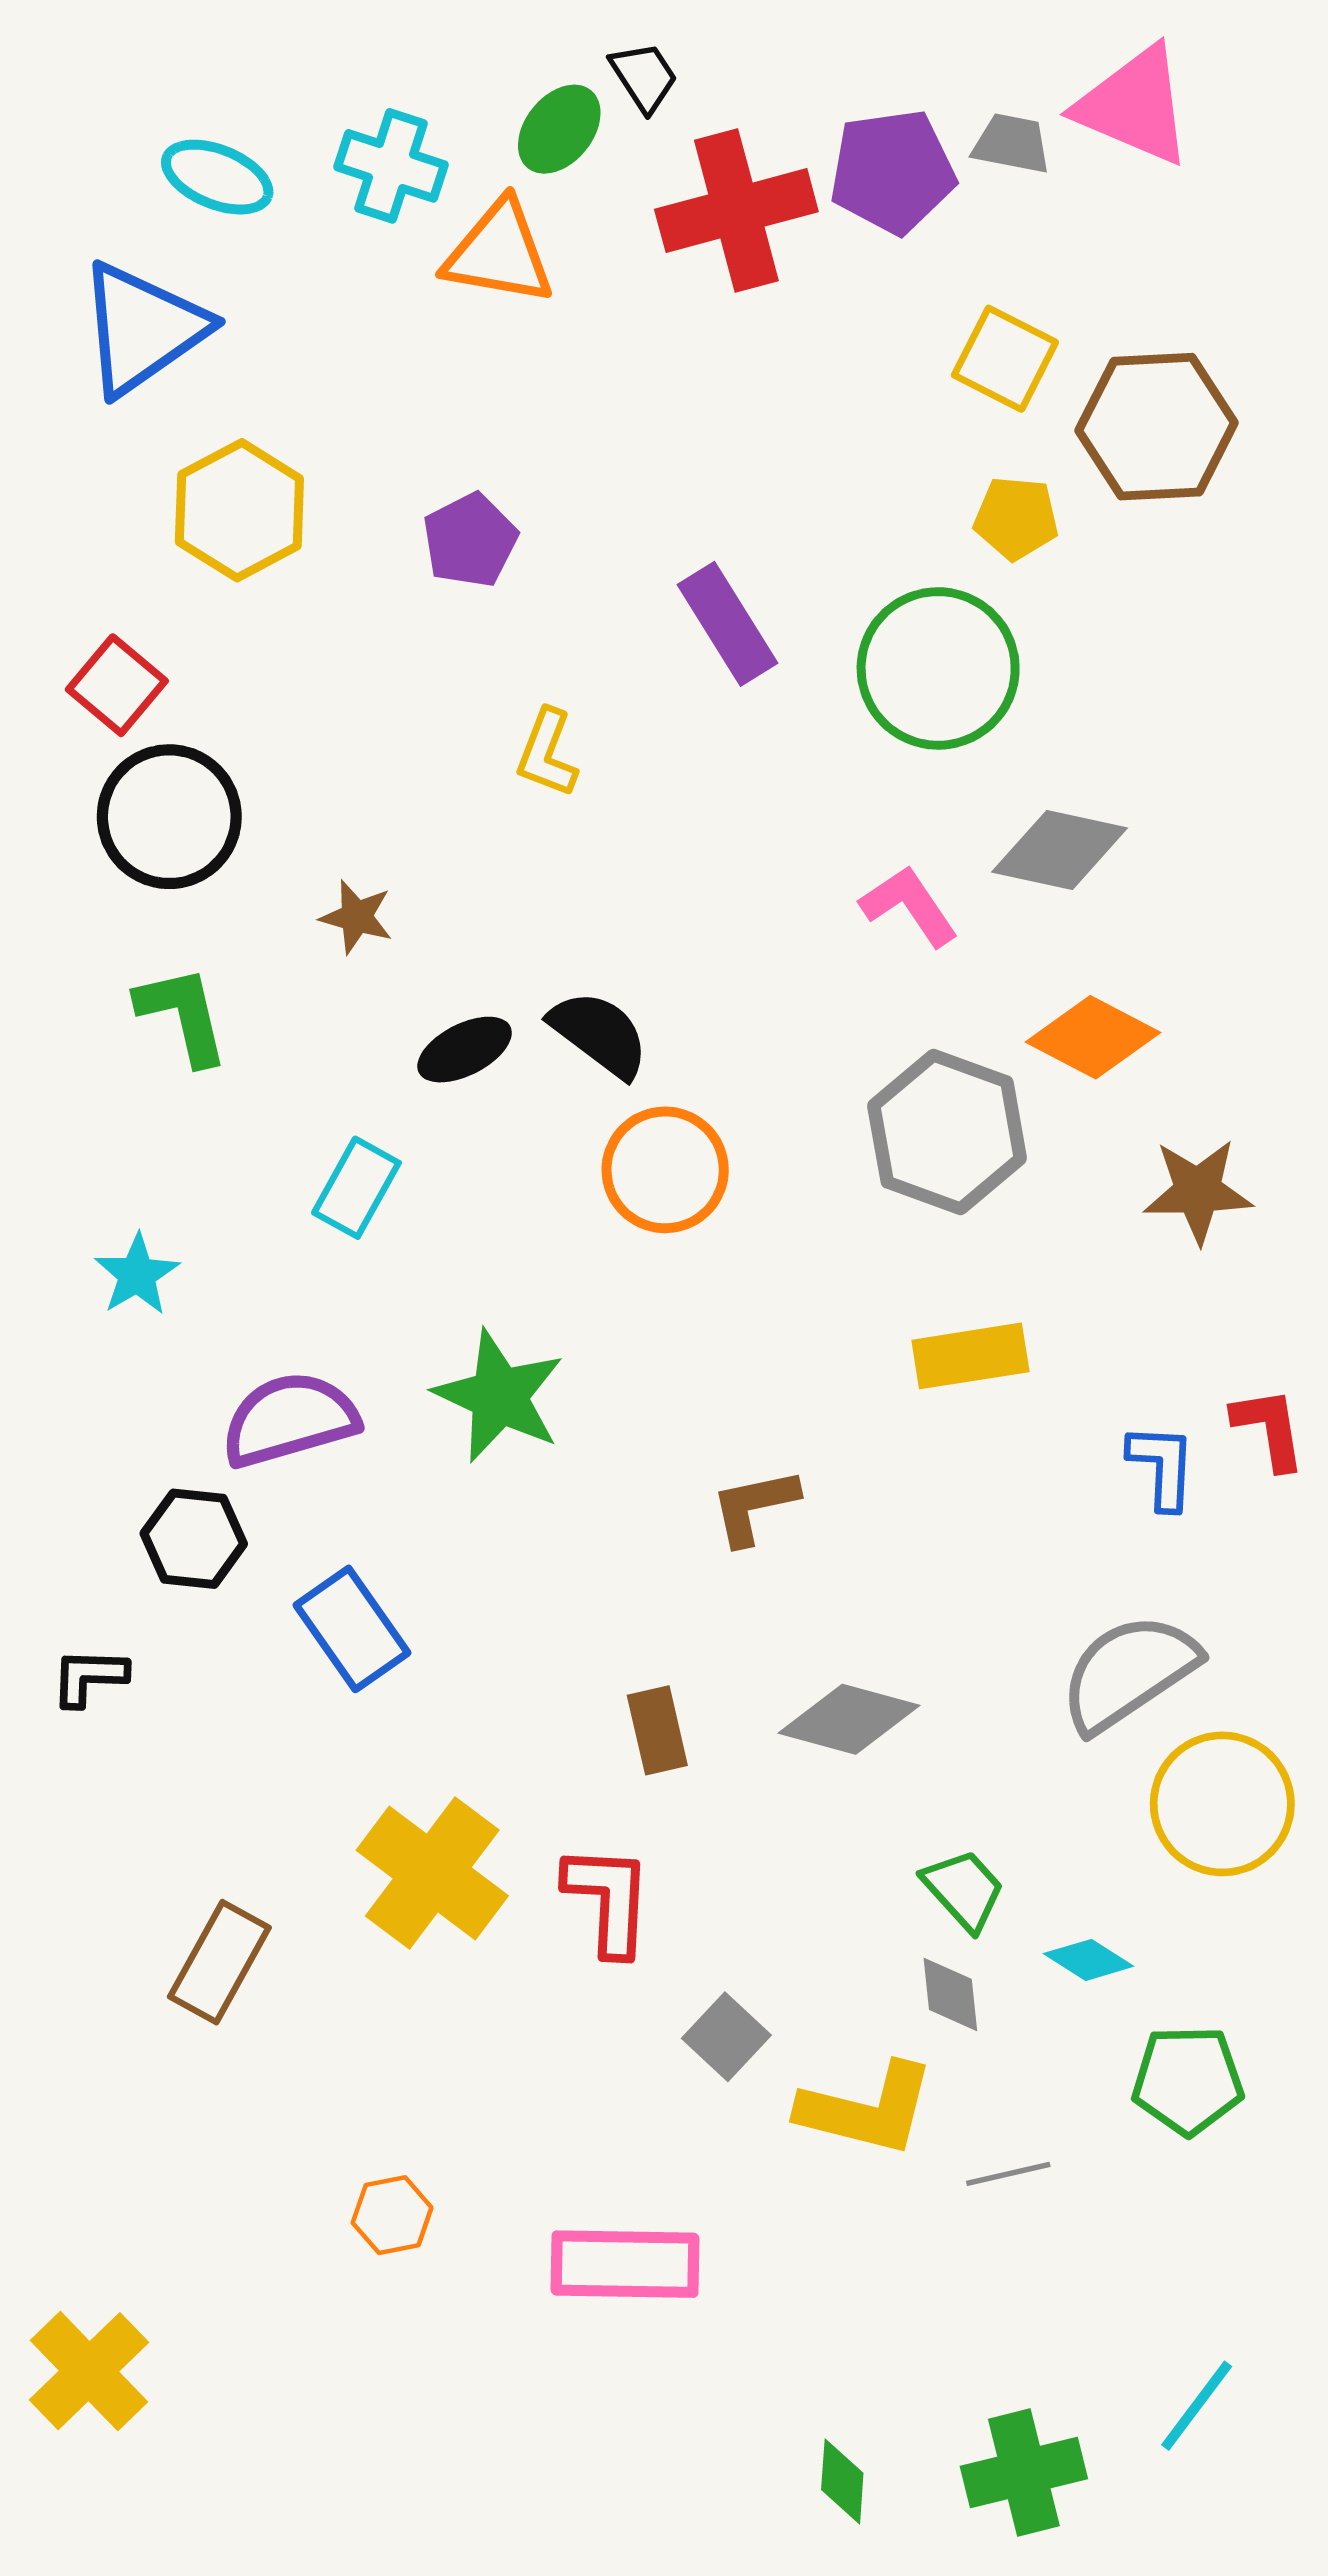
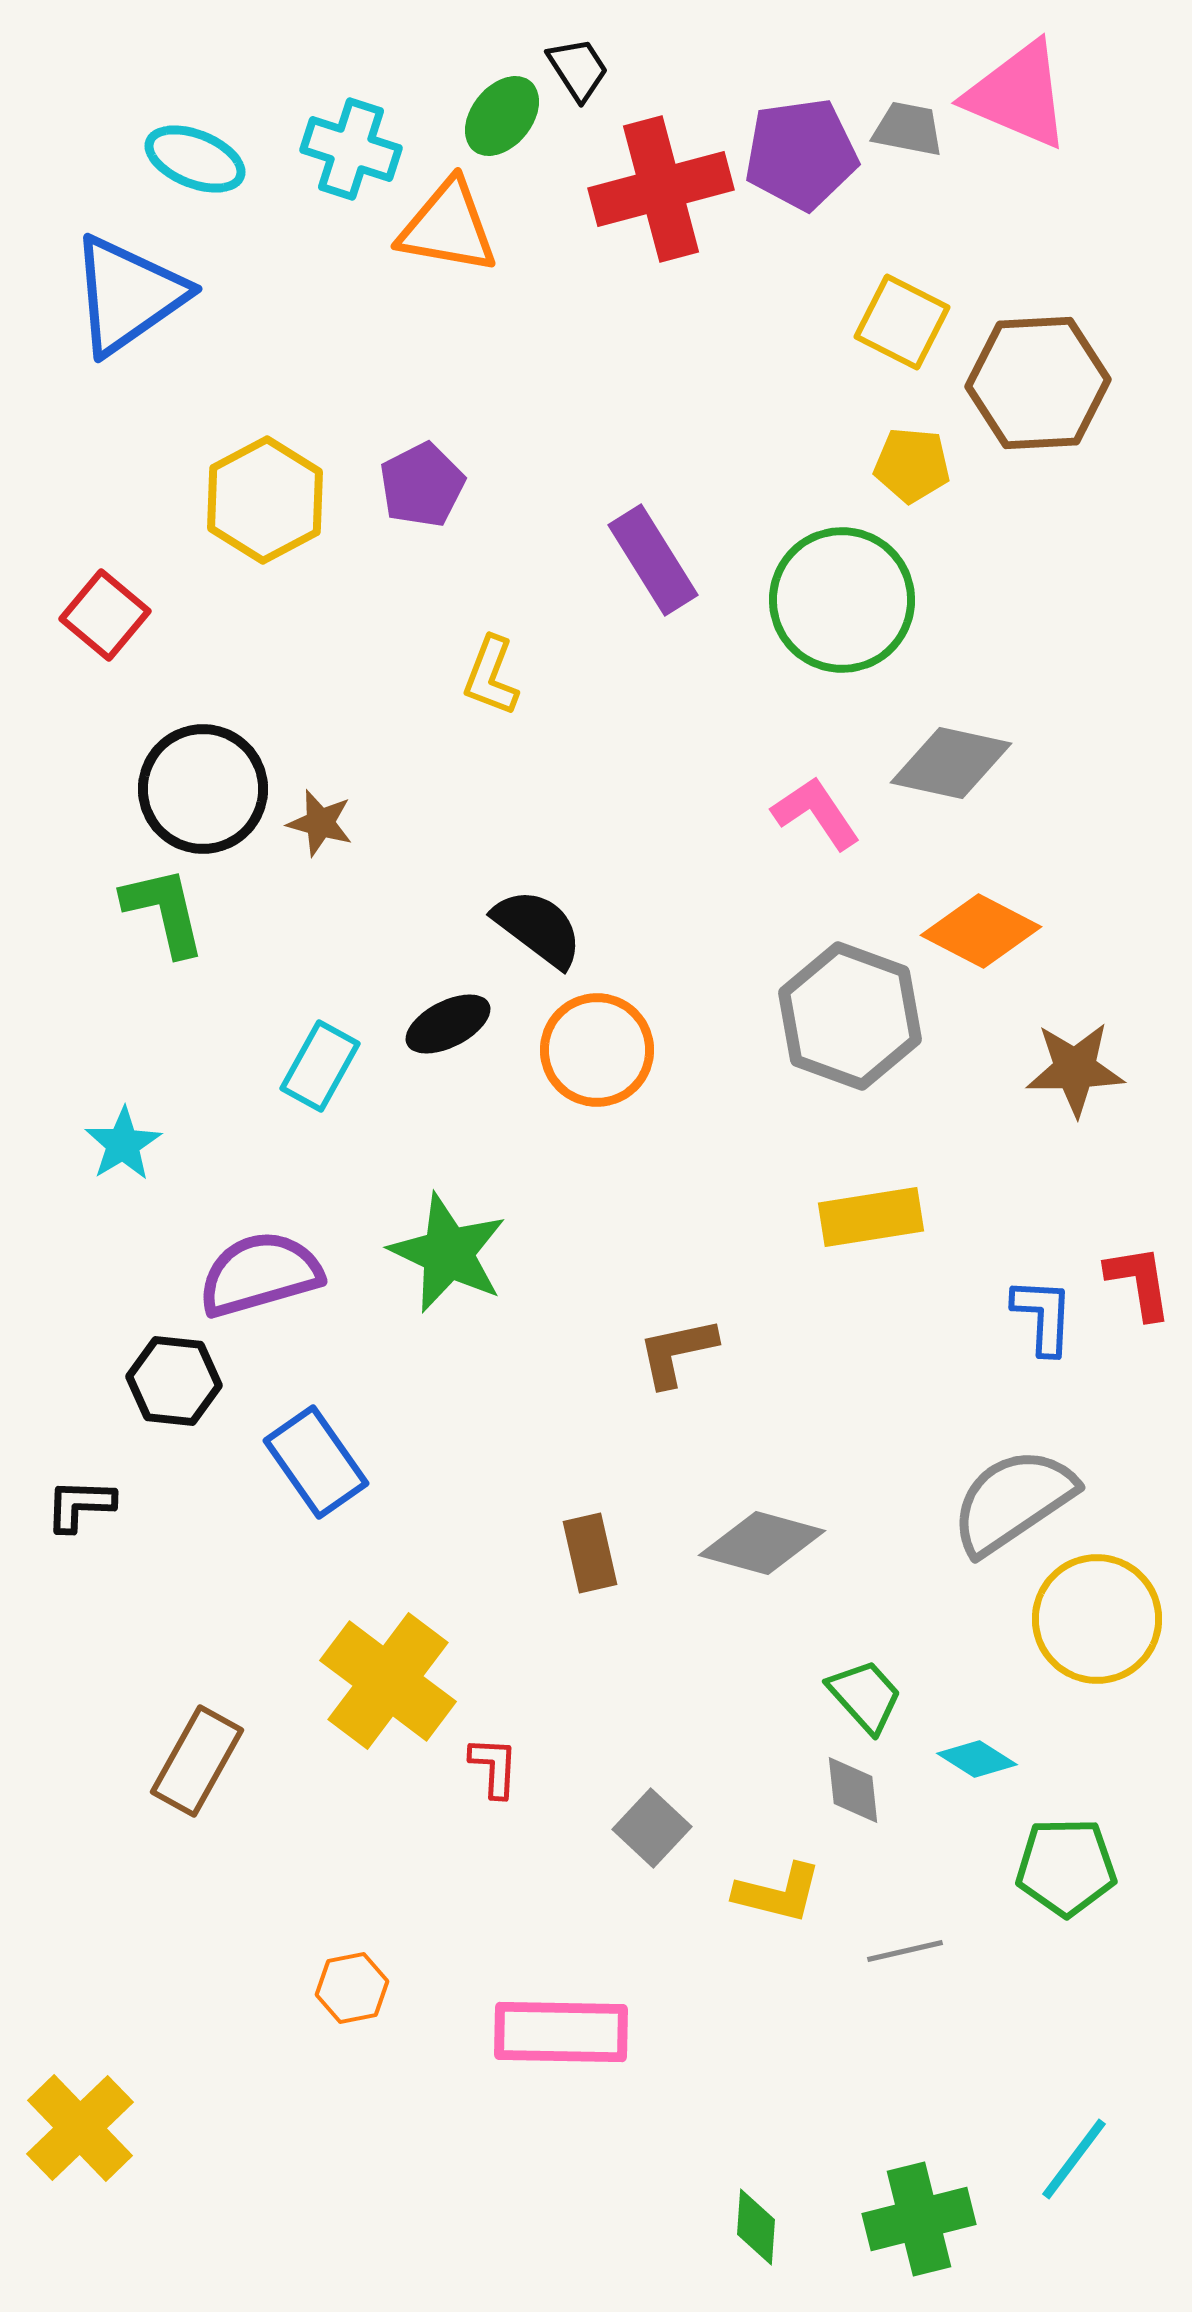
yellow hexagon: (239, 510) -> (265, 500), moved
black circle: (169, 817) -> (203, 789), moved
black ellipse: (465, 1050) -> (448, 1024), moved
red L-shape: (608, 1900) -> (494, 1767), moved, size x0.6
yellow L-shape: (867, 2109) -> (778, 1893), size x0.7

